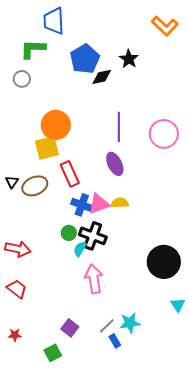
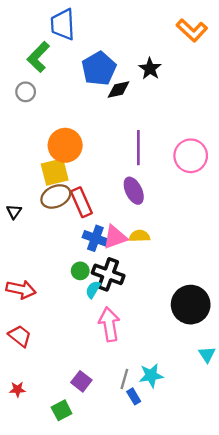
green L-shape: (33, 49) -> (38, 57), turned -48
brown ellipse: (35, 186) -> (56, 196), moved
gray line: (107, 326) -> (124, 379), turned -30

